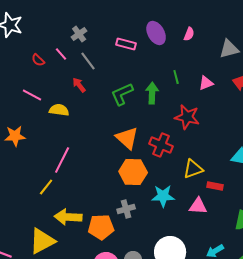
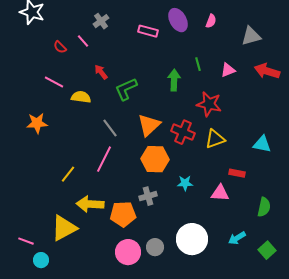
gray line: (88, 61) -> (110, 128), moved
green L-shape: (122, 94) -> (126, 89), moved
orange triangle: (127, 138) -> (149, 125), turned 35
pink line: (62, 160) -> (104, 159), moved
yellow triangle: (193, 169) -> (215, 139), moved
cyan star: (163, 196) -> (185, 183), size x0.7

